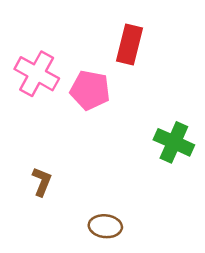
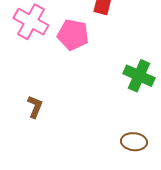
brown ellipse: (105, 226) -> (134, 142), moved

